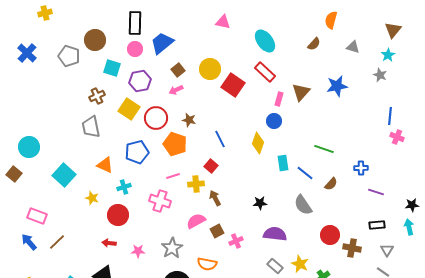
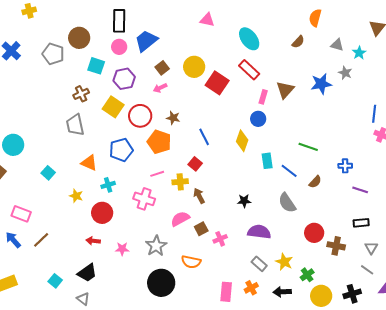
cyan star: (388, 55) -> (359, 53), moved
gray star: (380, 75) -> (345, 73), moved
cyan square: (64, 175) -> (48, 173), size x0.6

